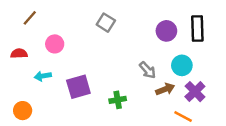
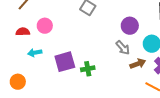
purple circle: (166, 31) -> (130, 26), moved
red semicircle: (19, 53) -> (23, 32), moved
green cross: (118, 100) -> (88, 69), moved

